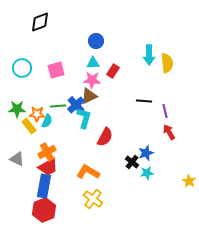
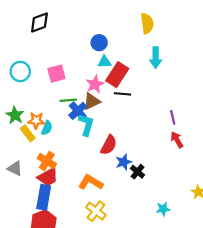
cyan triangle: (93, 63) -> (104, 62), moved
yellow semicircle: (167, 63) -> (147, 23), moved
red rectangle: (113, 71) -> (117, 75), size x1.6
pink star: (92, 80) -> (95, 84), turned -30
black line: (144, 101) -> (123, 94), moved
green line: (58, 106) -> (68, 100), moved
green star: (17, 109) -> (15, 115), turned 30
orange cross: (47, 152) -> (47, 161), turned -30
blue star: (146, 153) -> (124, 162), moved
cyan star: (147, 173) -> (163, 209), moved

